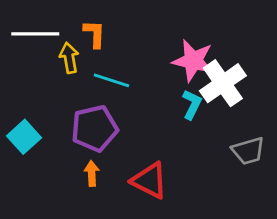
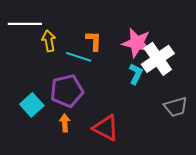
orange L-shape: (94, 34) -> (94, 41), moved
cyan square: (24, 137) -> (32, 105), moved

